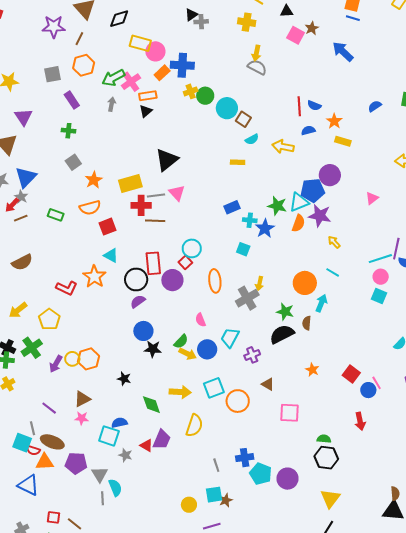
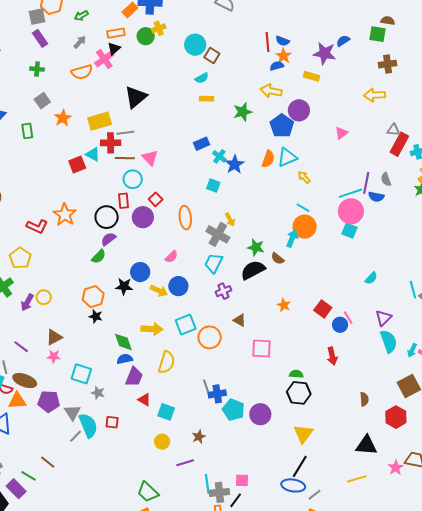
gray square: (52, 74) -> (37, 17), moved
green arrow: (113, 78) -> (81, 16), size x0.6
pink cross: (131, 82) -> (104, 59), moved
green circle: (205, 96) -> (146, 36), moved
gray arrow: (112, 104) -> (80, 42), turned 32
orange star: (334, 121) -> (284, 56), moved
cyan semicircle: (252, 139) -> (202, 78), moved
yellow arrow: (283, 147) -> (271, 91), moved
blue pentagon: (313, 190) -> (282, 126), turned -30
pink triangle: (177, 193) -> (150, 158), moved
cyan triangle: (299, 202) -> (287, 157), moved
green star: (277, 206) -> (243, 112), moved, turned -30
orange semicircle: (90, 208) -> (82, 72), moved
green rectangle: (56, 215) -> (27, 131), moved, turned 63
purple star: (320, 216) -> (325, 53), moved
cyan cross: (250, 220) -> (219, 156), turned 32
cyan circle: (192, 248) -> (133, 179), moved
cyan triangle: (111, 255) -> (93, 154), moved
red rectangle: (153, 263) -> (123, 201), size x0.7
pink circle: (381, 277) -> (351, 211), size x1.6
yellow arrow: (260, 283) -> (230, 220), turned -40
orange circle: (305, 283) -> (305, 227), moved
gray cross: (247, 298) -> (218, 234), turned -30
pink semicircle: (201, 320) -> (171, 257), turned -112
brown semicircle: (307, 323) -> (278, 259), turned -56
blue circle: (143, 331) -> (140, 272), moved
cyan trapezoid: (230, 338) -> (214, 263), moved
green semicircle: (181, 341) -> (99, 256), moved
orange hexagon: (88, 359) -> (93, 297), moved
blue semicircle: (119, 423) -> (125, 359), moved
red triangle: (146, 445) -> (144, 400), moved
gray line: (216, 465) -> (206, 386), moved
cyan semicircle: (115, 488) -> (88, 425), size x1.4
brown semicircle: (395, 494) -> (364, 399), moved
cyan square: (214, 495) -> (166, 412), moved, turned 30
gray line: (103, 498) -> (76, 436), turned 48
red square: (53, 517) -> (112, 422), moved

